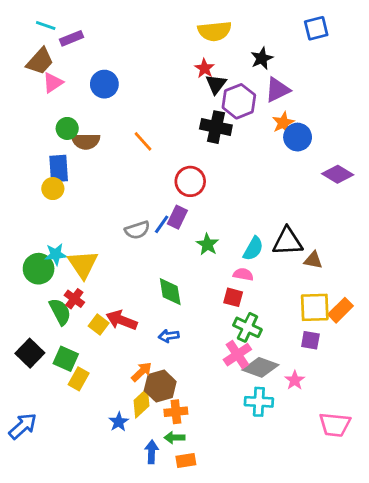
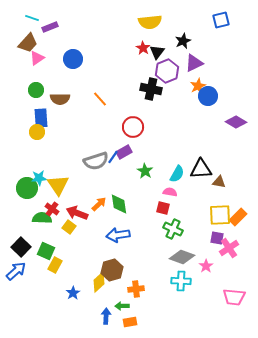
black triangle: (216, 84) -> (157, 52), moved
green circle: (67, 128) -> (36, 90), moved
purple rectangle: (177, 217) -> (124, 152), turned 35
gray semicircle: (137, 230) -> (96, 161), size x1.4
green semicircle: (60, 312) -> (42, 218), turned -60
red arrow: (122, 320) -> (77, 213), moved
blue arrow: (169, 336) -> (118, 235), size x1.6
pink cross: (237, 355) -> (229, 248), moved
orange arrow: (142, 372) -> (99, 204), moved
orange cross: (176, 412) -> (136, 289), moved
blue star: (119, 422) -> (73, 293), moved
blue arrow: (23, 426) -> (16, 271), moved

